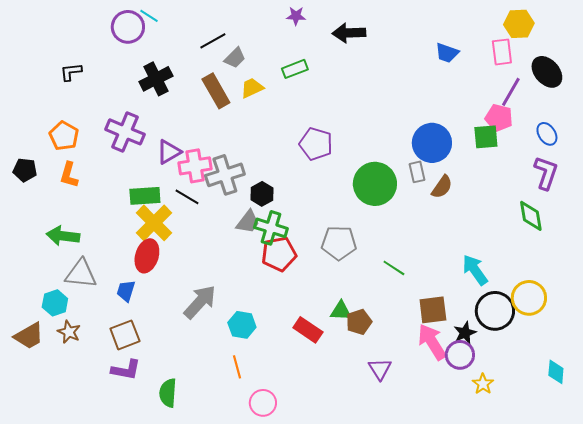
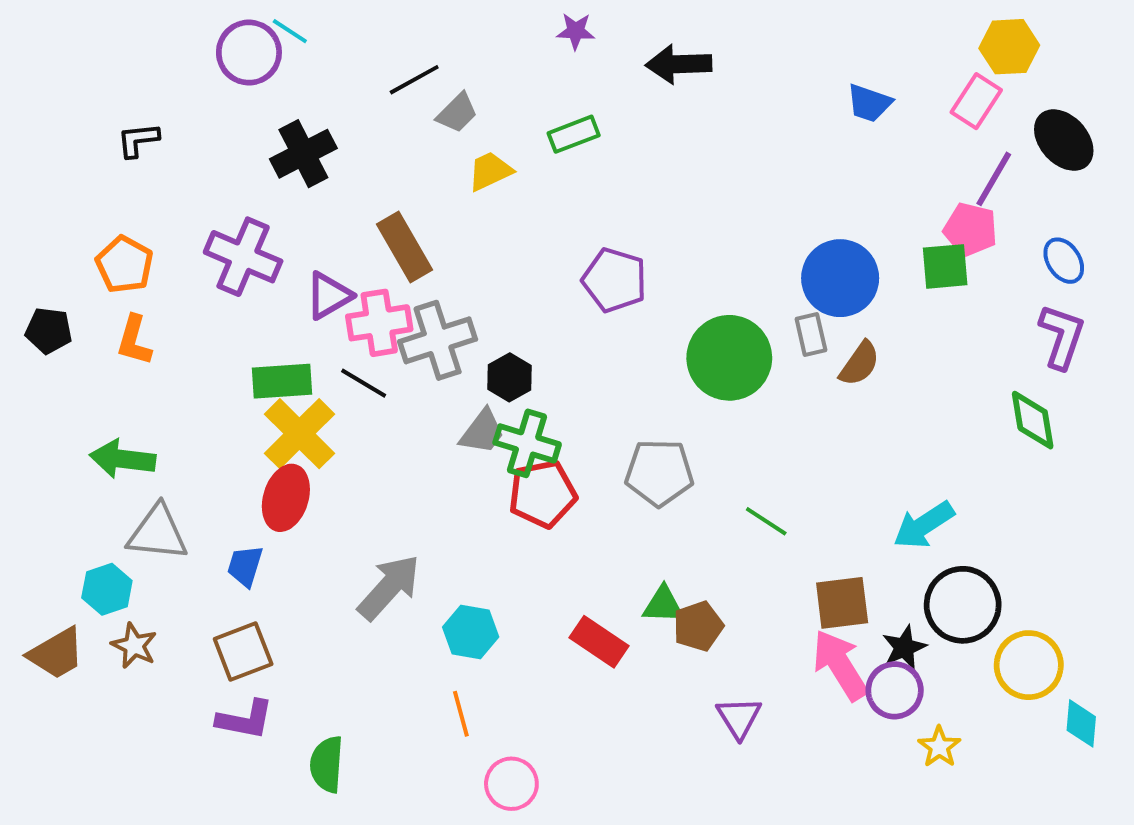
pink rectangle: (502, 52) -> (976, 101), turned 40
brown rectangle: (216, 91) -> (405, 247), moved
cyan arrow: (475, 270) -> (924, 525), turned -88
yellow circle: (529, 298) -> (1029, 665), moved

